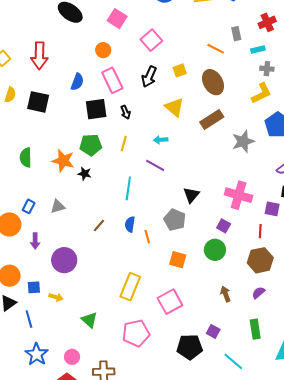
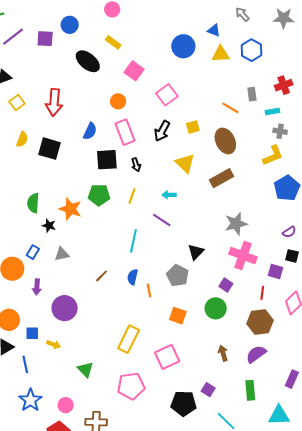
gray star: (243, 141) -> (236, 224), moved
black star: (85, 174) -> (49, 226), moved
purple semicircle: (259, 293) -> (256, 354), size x1.5

